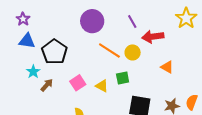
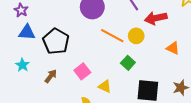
cyan star: (33, 72) -> (22, 65), moved
green square: (123, 78) -> (128, 63), turned -32
yellow triangle: (102, 86) -> (105, 86), moved

